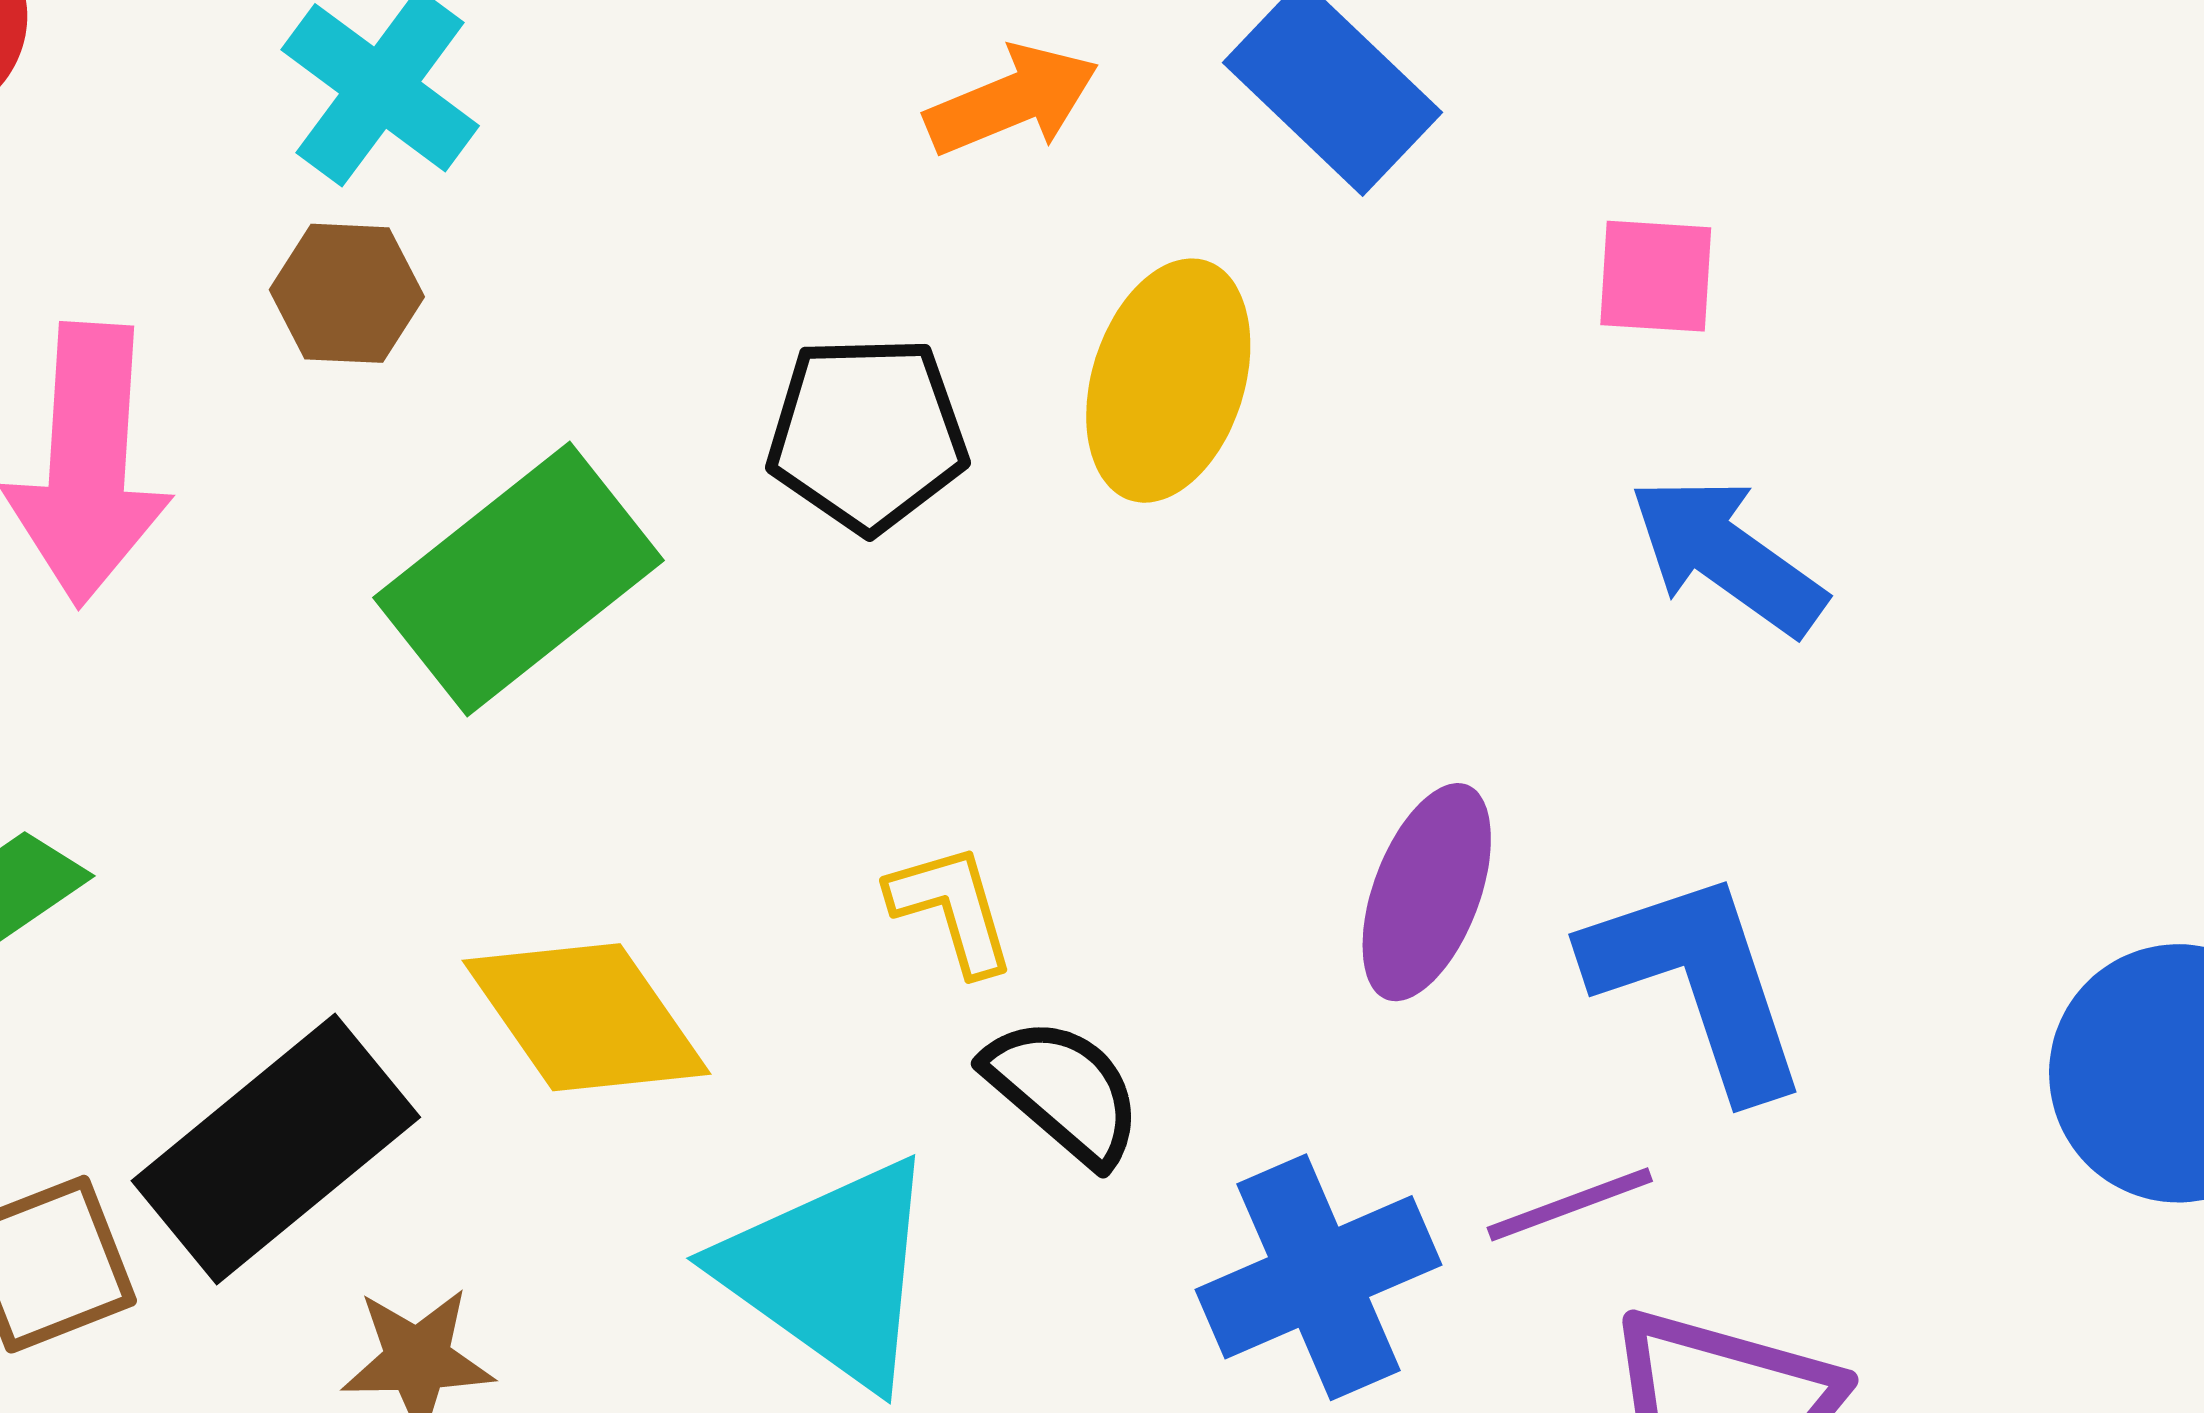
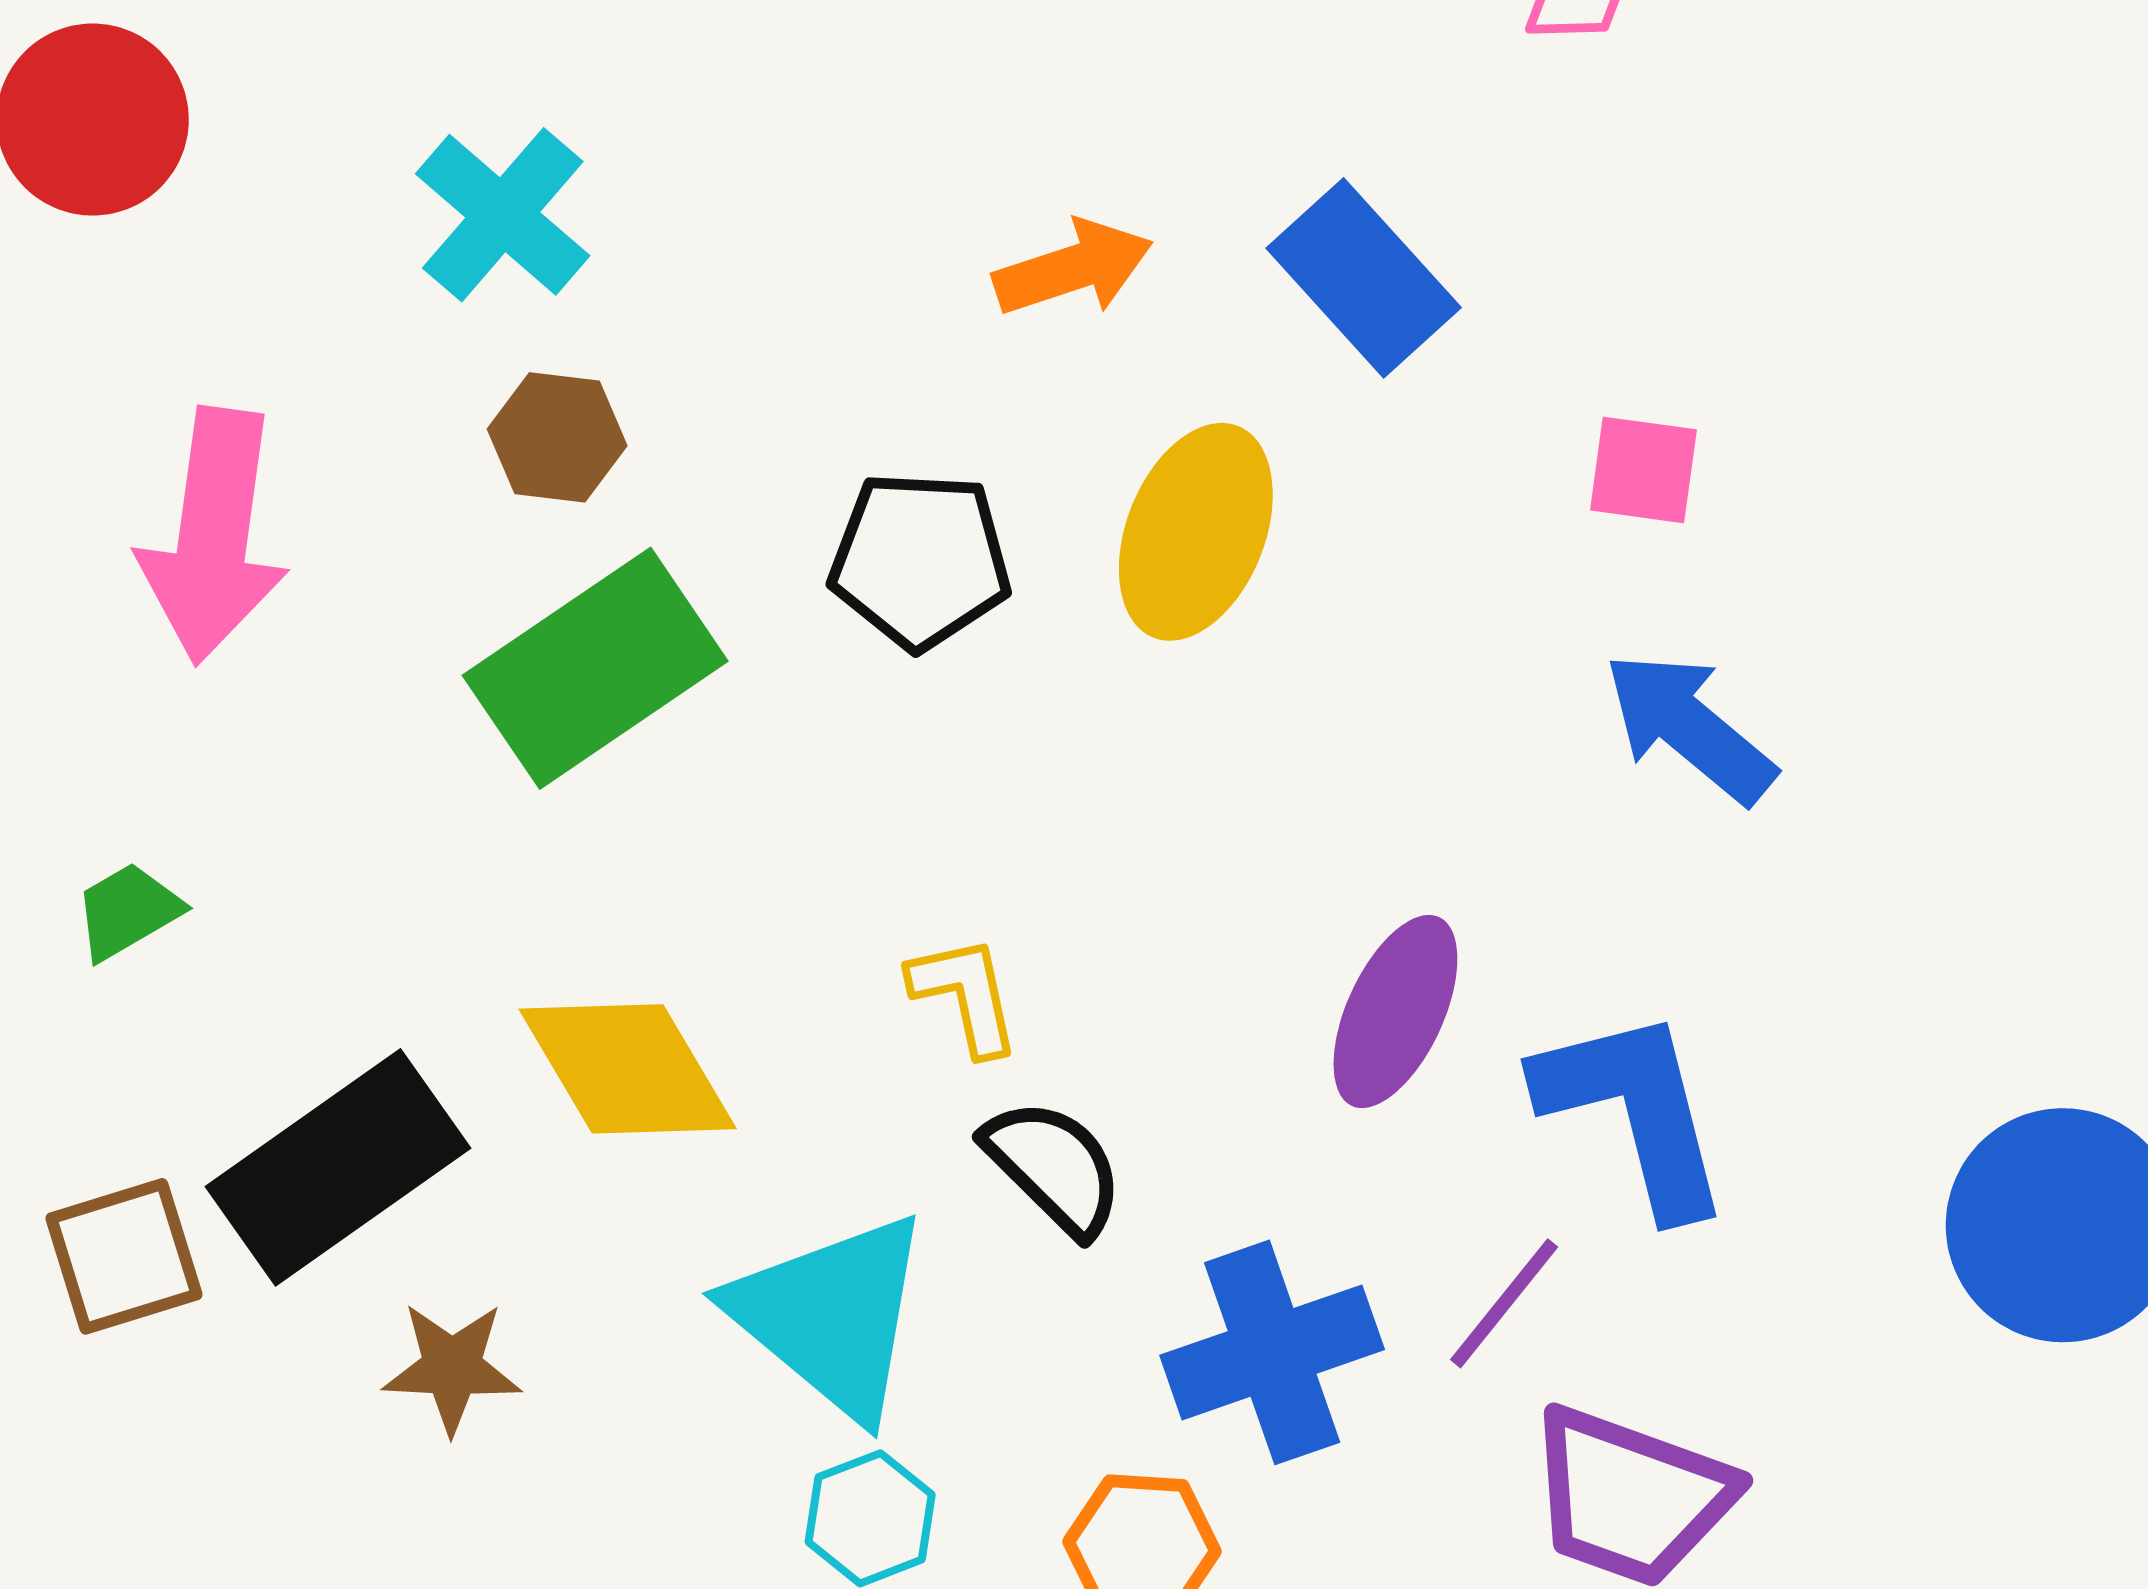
brown hexagon: (347, 293) -> (557, 437), moved
purple line: (1570, 1204) -> (1504, 1303), turned -35

